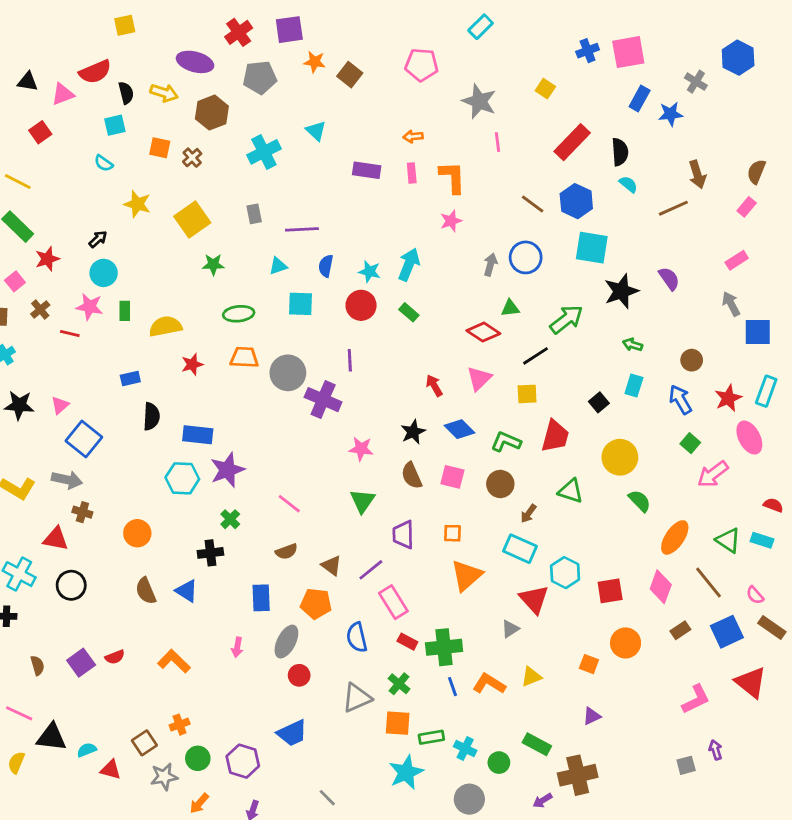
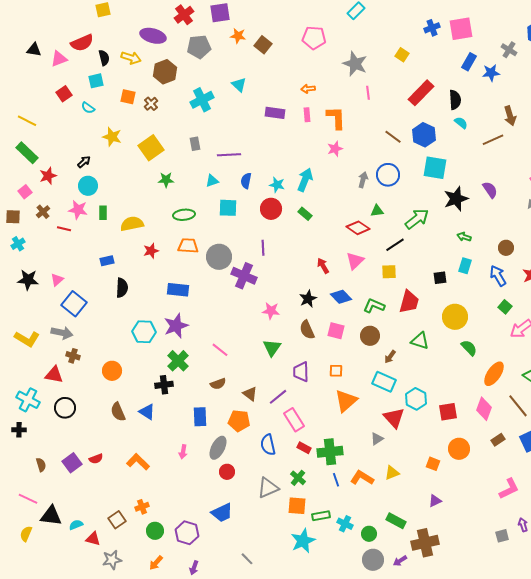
red square: (40, 132) -> (64, 94), moved
black square: (599, 402) -> (440, 278), turned 32
blue rectangle: (198, 435) -> (178, 290), moved
green cross: (230, 519) -> (178, 361), size x1.5
gray star: (164, 777) -> (112, 560), moved
gray circle: (469, 799) -> (373, 560), moved

